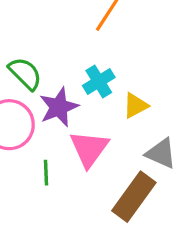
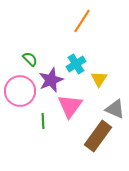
green semicircle: (25, 74) -> (30, 59), size x0.7
yellow triangle: (135, 106) -> (99, 79), turned -30

